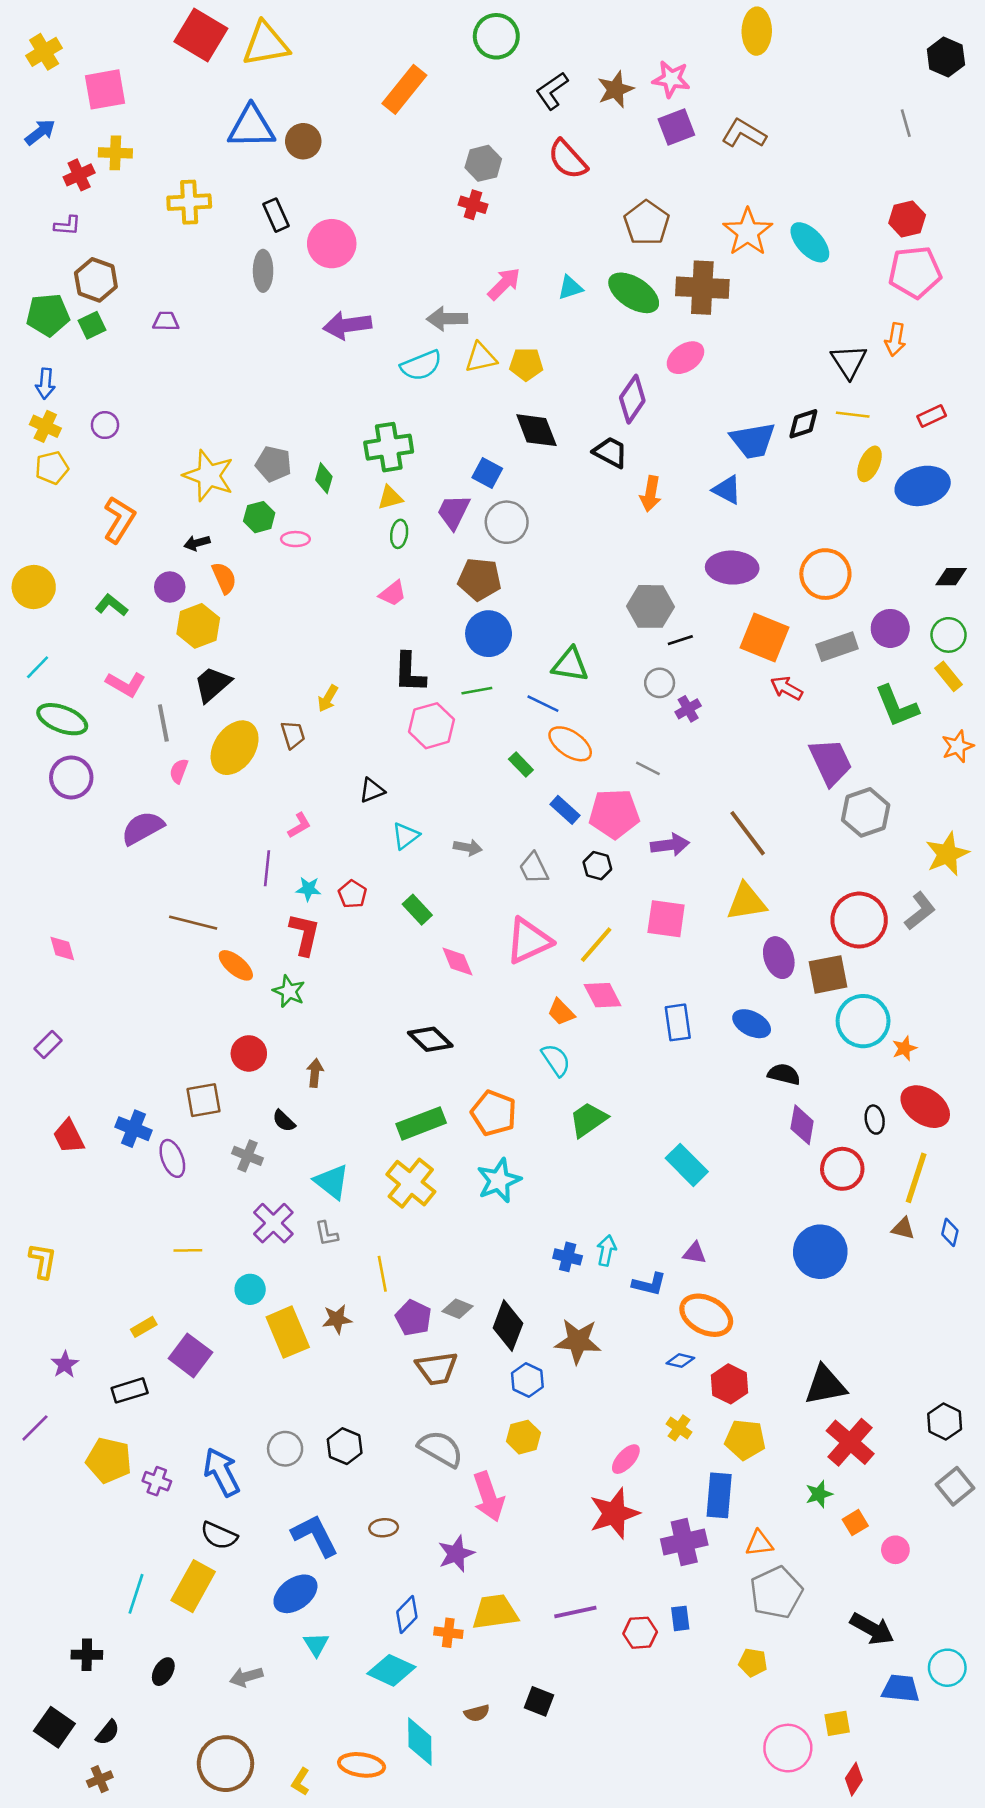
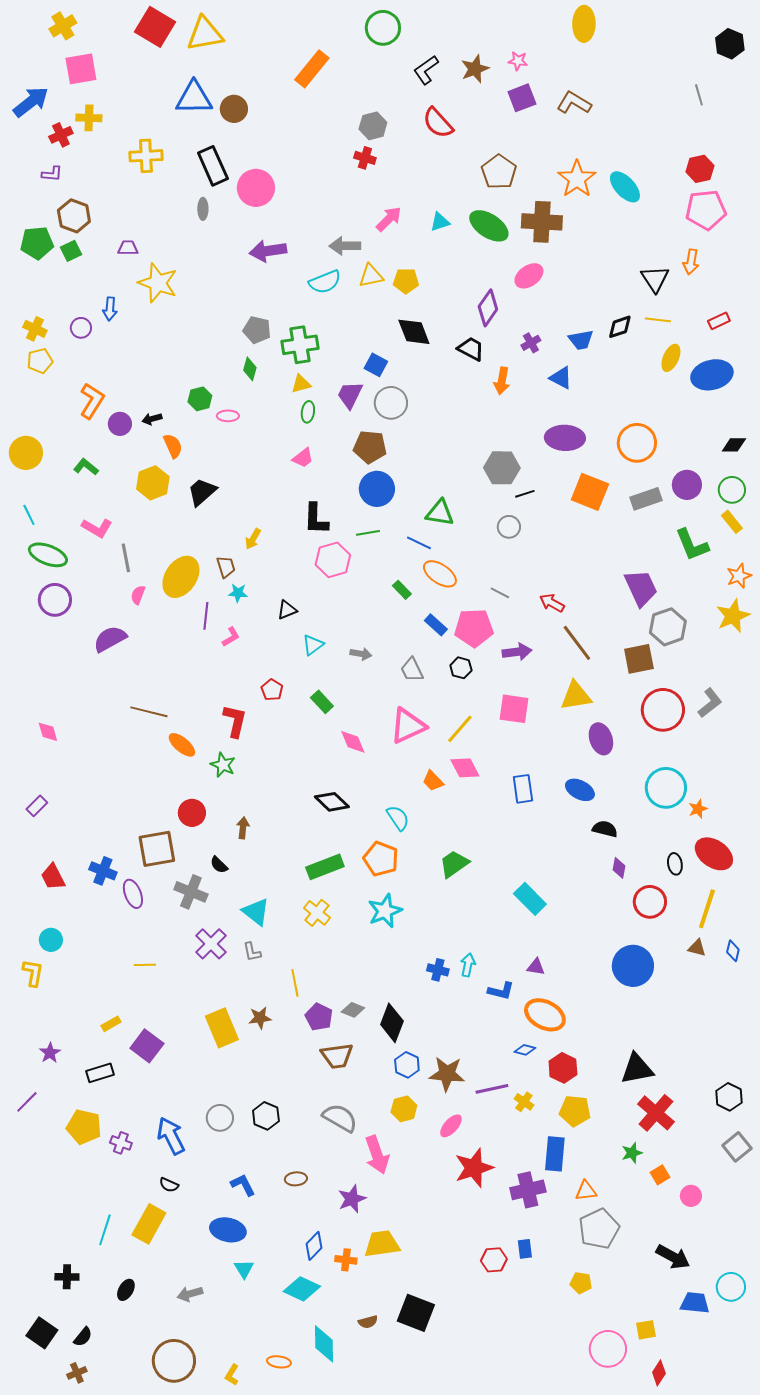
yellow cross: (44, 52) -> (63, 26), moved
pink star: (671, 79) -> (518, 61), size x0.7
blue arrow: (40, 132) -> (31, 102), size x1.5
black rectangle: (276, 215) -> (213, 166), size x1.5
gray ellipse: (263, 271) -> (203, 209), size x0.7
blue arrow: (45, 384) -> (110, 309), moved
blue trapezoid: (753, 441) -> (581, 340), size x0.7
gray pentagon: (273, 464) -> (257, 330), moved
yellow star: (209, 476) -> (158, 283), moved
purple circle: (170, 587) -> (120, 424), moved
cyan line: (38, 667) -> (29, 515), turned -70
black trapezoid: (213, 684) -> (202, 492), moved
red arrow: (787, 688) -> (552, 603), moved
purple cross: (688, 709) -> (531, 343), moved
yellow star: (947, 854) -> (733, 616), moved
purple line: (267, 868) -> (206, 616), moved
cyan star: (308, 889) -> (238, 593), moved
brown square: (828, 974) -> (639, 659), moved
cyan semicircle: (556, 1060) -> (398, 818), moved
brown square: (203, 1100) -> (157, 849), size x1.4
purple diamond: (802, 1125) -> (619, 868), size x0.7
gray cross: (248, 1156) -> (191, 892), size x1.4
yellow cross: (411, 1183) -> (317, 913), size x0.7
cyan circle: (250, 1289) -> (51, 940), moved
brown star: (578, 1341) -> (447, 1074), moved
pink ellipse: (626, 1459) -> (451, 1126), moved
black semicircle: (219, 1536) -> (169, 1185), size x0.7
blue L-shape: (315, 1536) -> (243, 1185), size x0.7
blue ellipse: (295, 1594) -> (228, 1230), turned 48
purple line: (575, 1612) -> (492, 1089), moved
black square: (539, 1701) -> (416, 1313), size x1.6
orange ellipse: (362, 1765) -> (279, 1362), size x0.7

